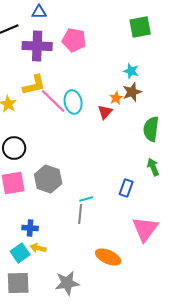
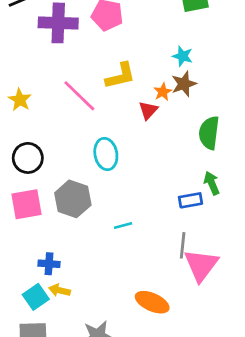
yellow L-shape: (34, 85) -> (120, 76), moved
cyan ellipse: (73, 102) -> (106, 154), moved
blue rectangle: (126, 188) -> (191, 200), moved, turned 60
gray line: (80, 214) -> (183, 245), moved

